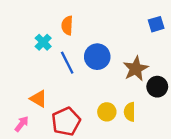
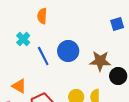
orange semicircle: (67, 25) -> (42, 16), moved
brown star: (136, 69) -> (100, 61), turned 30

